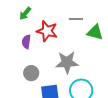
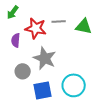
gray line: (76, 19) -> (59, 21), moved
gray star: (67, 62) -> (45, 58), moved, turned 30

